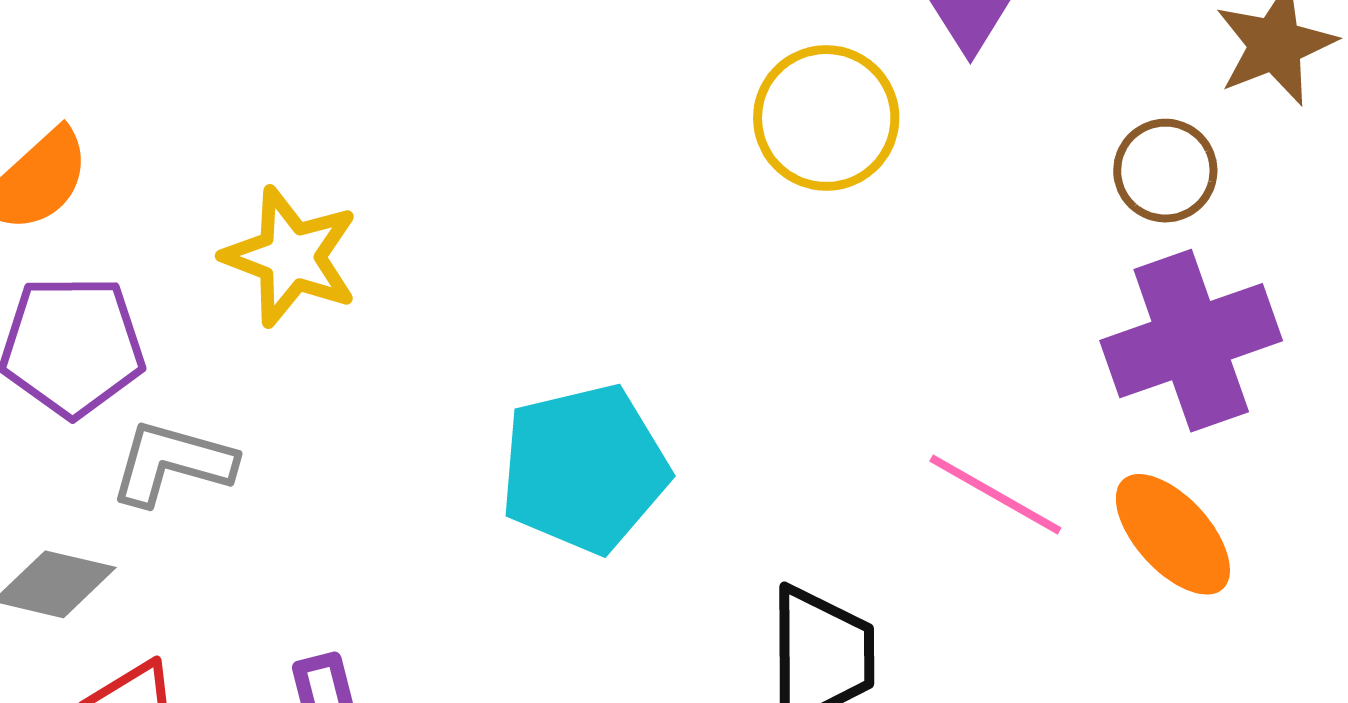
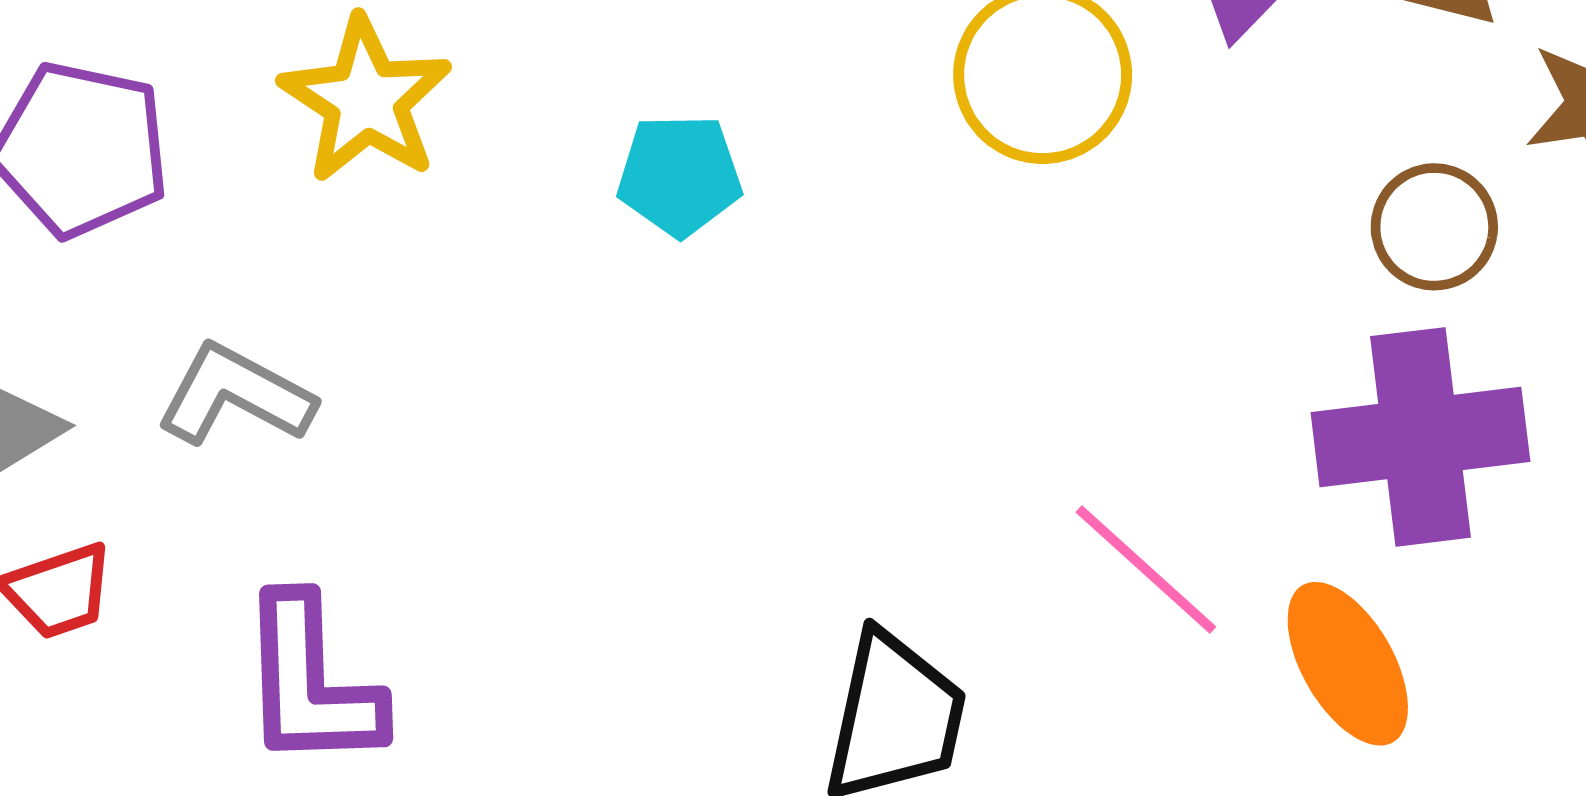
gray L-shape: (172, 463) -> (235, 395), moved
cyan pentagon: (584, 469) -> (679, 175), moved, size x0.6

